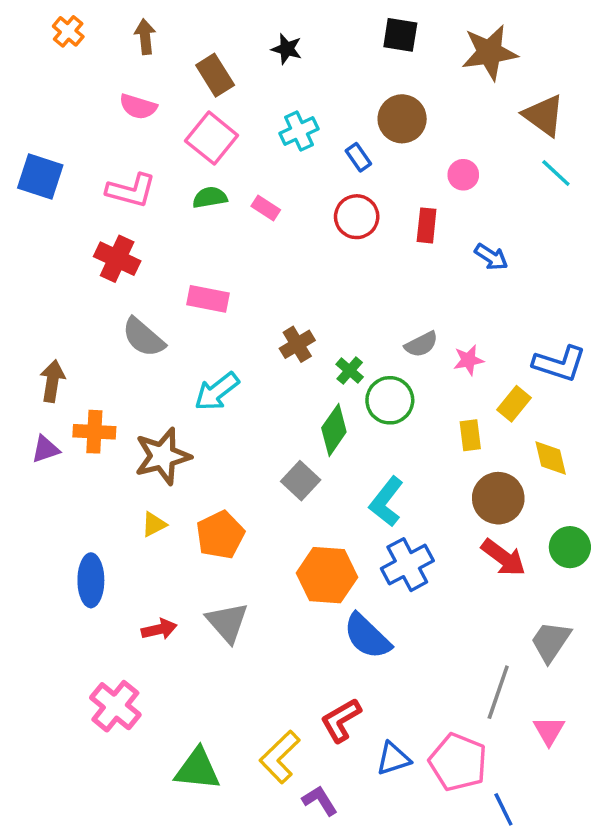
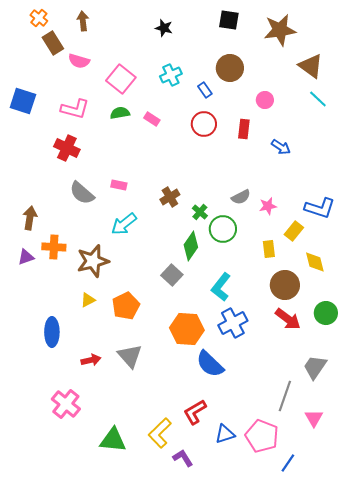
brown rectangle: (215, 75) -> (53, 43), moved
pink rectangle: (208, 299) -> (119, 185), moved, size x0.7
blue line: (503, 809) -> (288, 463), turned 60

